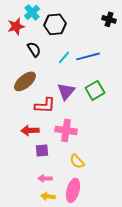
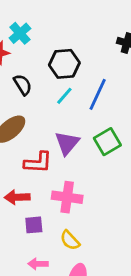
black hexagon: (55, 24) -> (64, 64), moved
blue line: (88, 56) -> (98, 94), turned -50
yellow semicircle: (77, 161) -> (70, 240), moved

